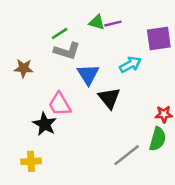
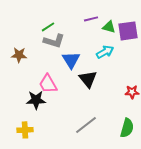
green triangle: (97, 22) -> (109, 27), moved
black star: (45, 124) -> (36, 100), turned -30
green semicircle: (158, 139) -> (127, 128), moved
gray line: (127, 155) -> (86, 125), moved

